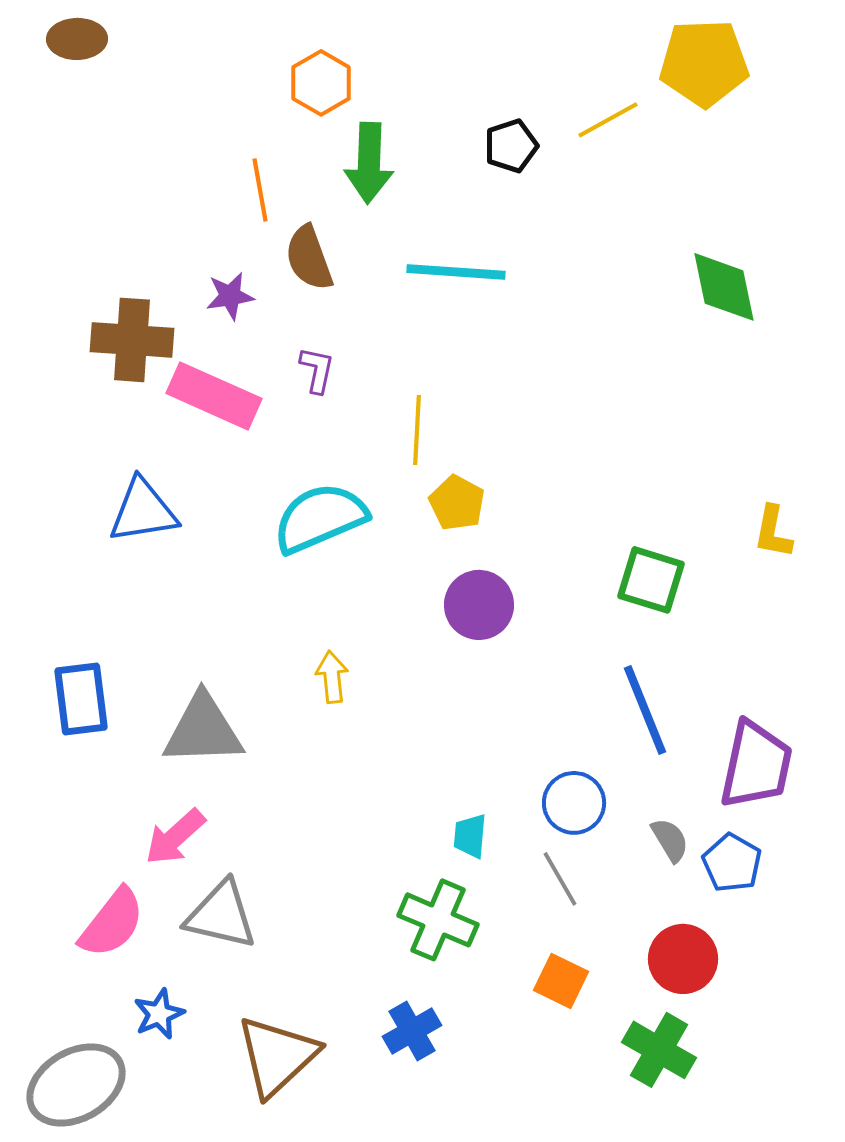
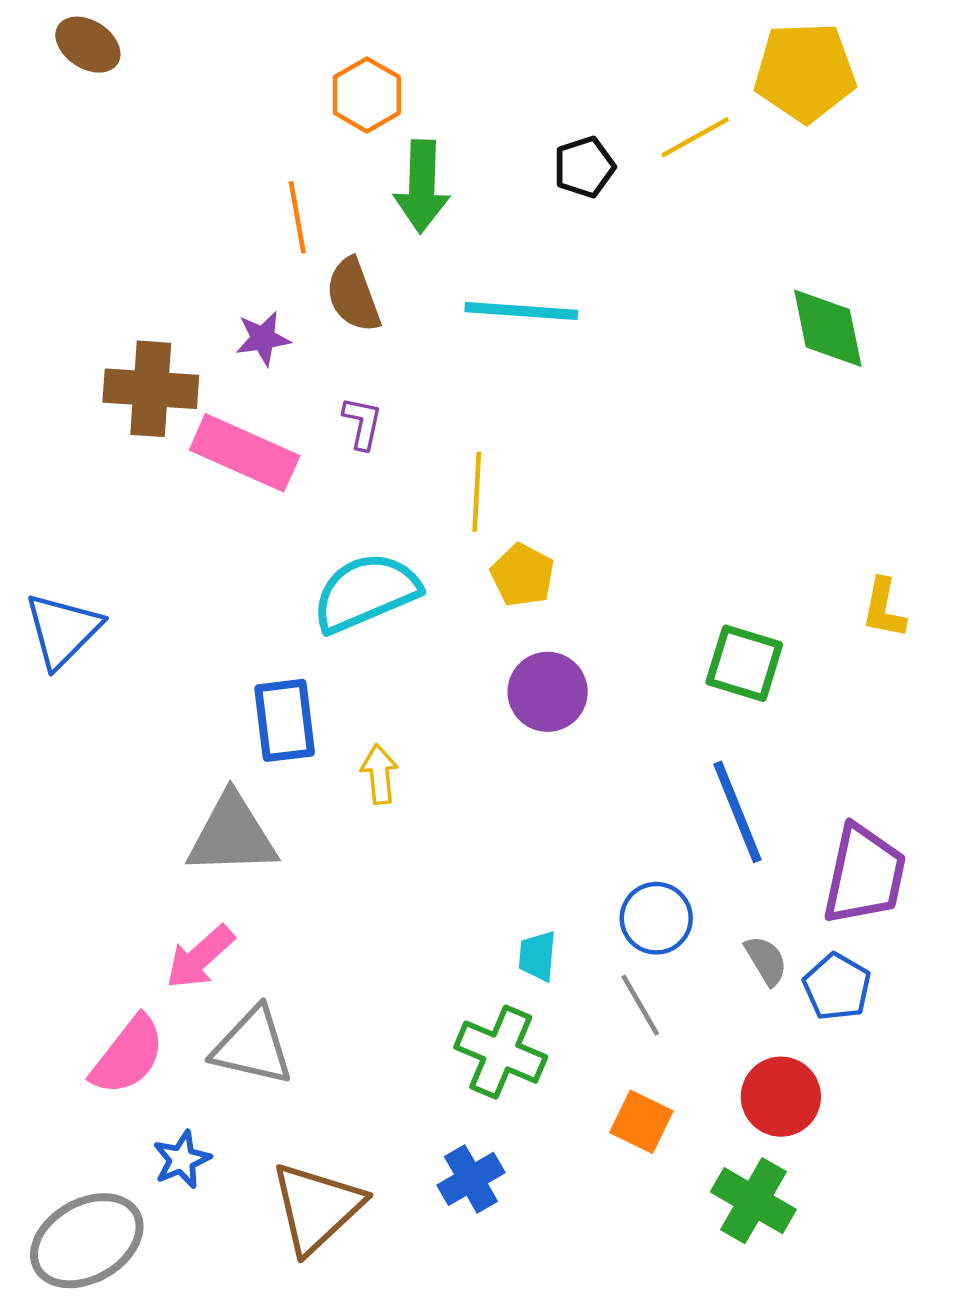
brown ellipse: (77, 39) -> (88, 45), turned 34
blue triangle: (143, 511) -> (63, 630), moved, turned -36
blue rectangle: (81, 699) -> (285, 720), moved

